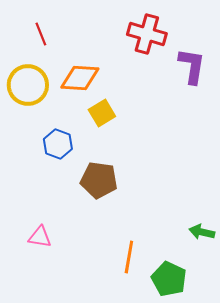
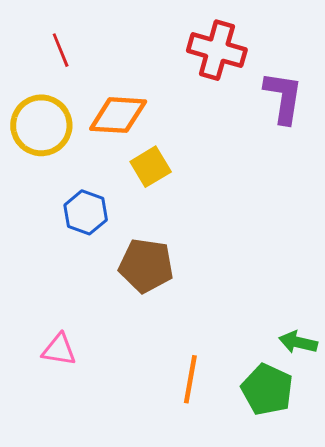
green pentagon: (169, 279) -> (267, 390), moved

